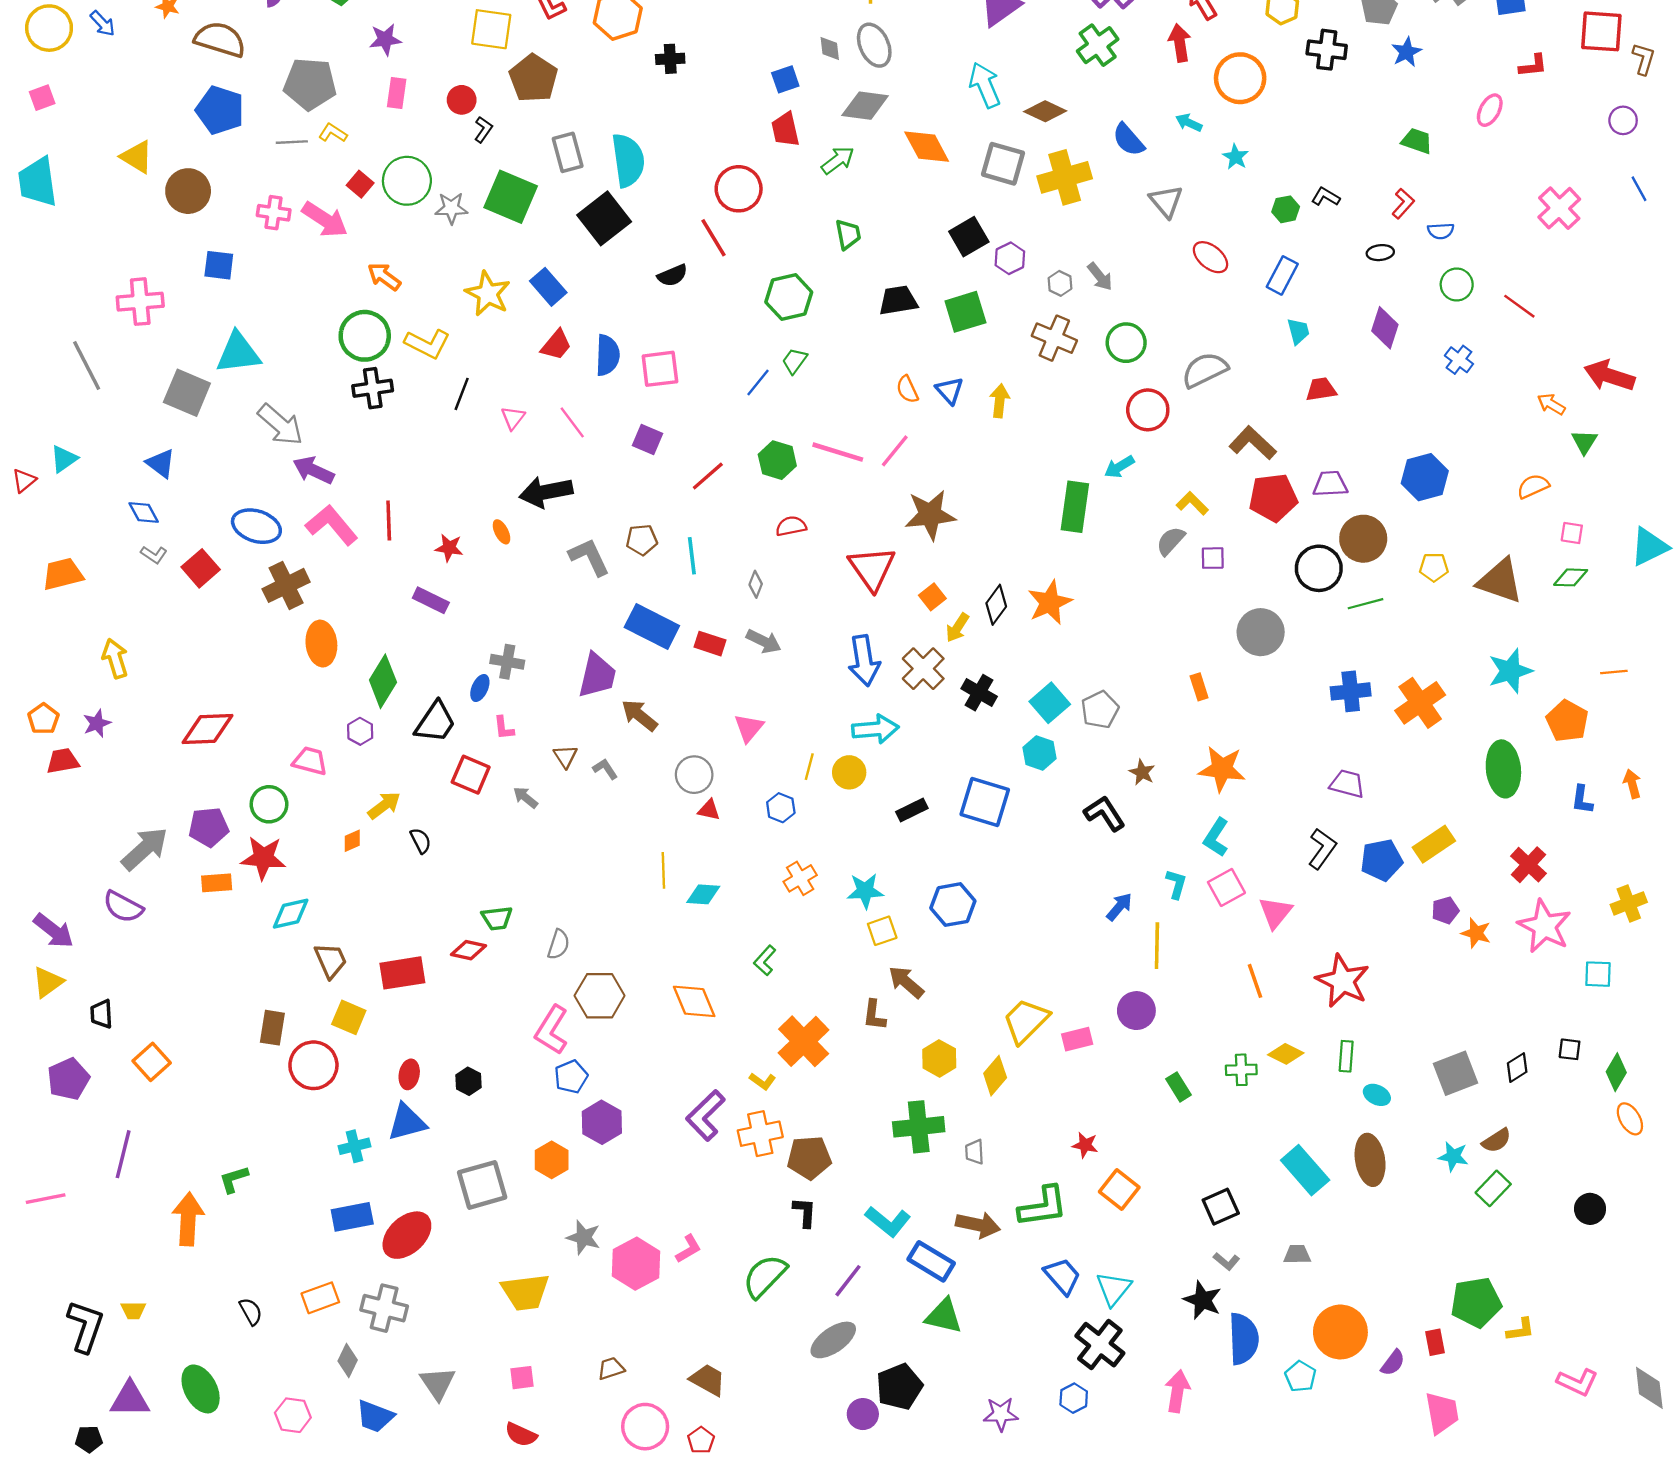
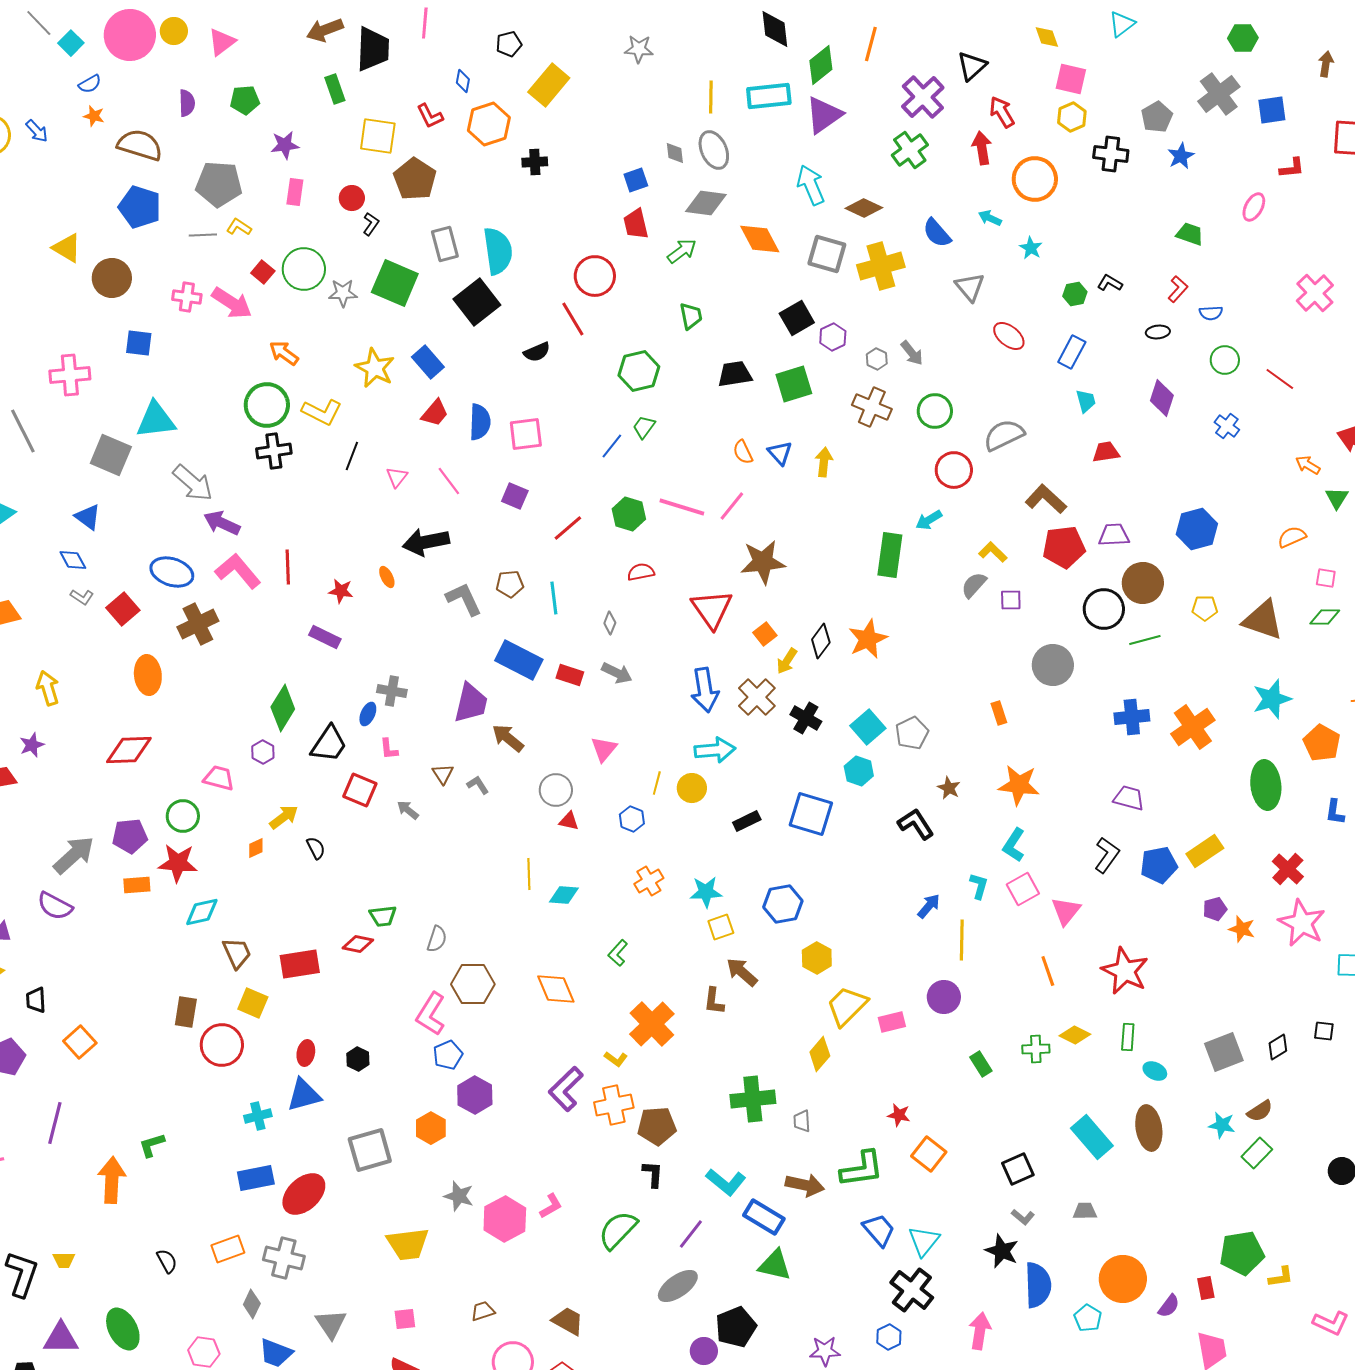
orange ellipse: (321, 644) -> (148, 675), moved
yellow hexagon: (939, 1058) -> (817, 958), moved

